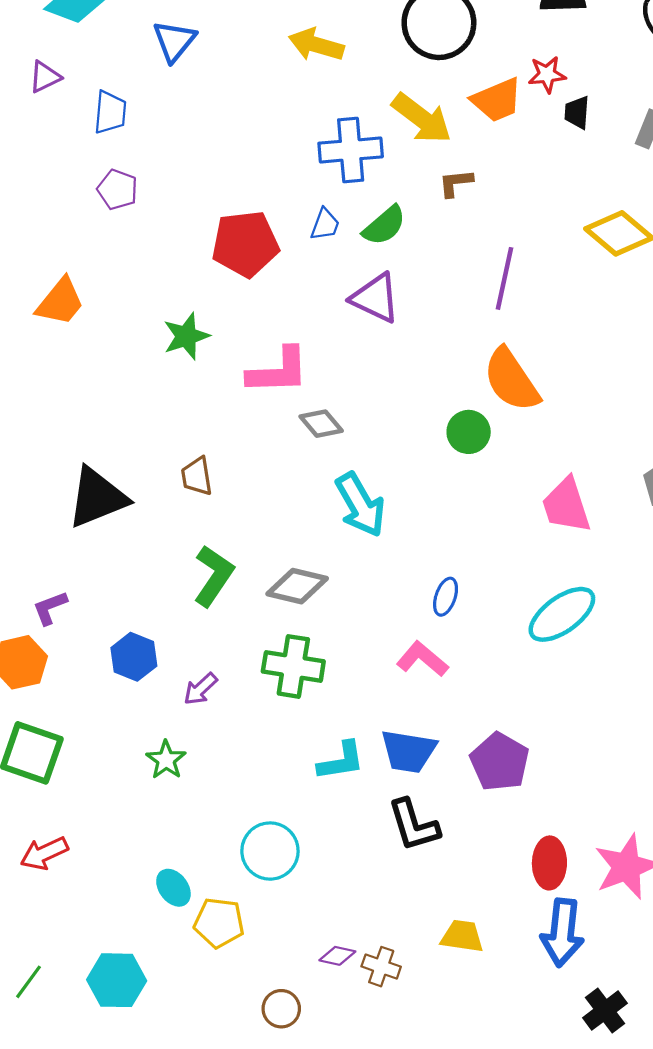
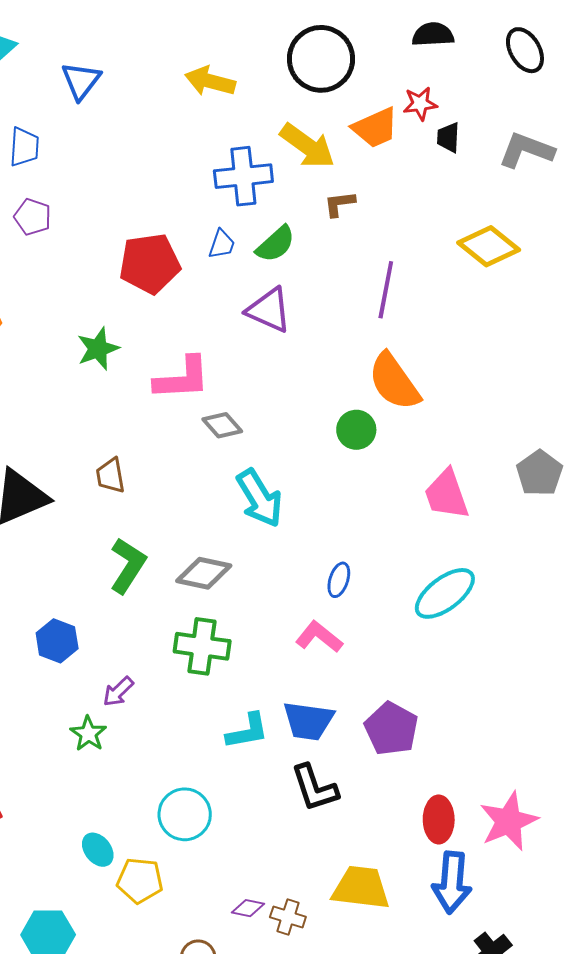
purple arrow: (200, 689) -> (118, 692), moved
yellow trapezoid: (462, 936) -> (361, 888), size x1.5

